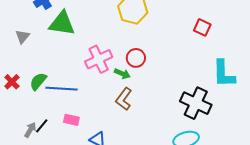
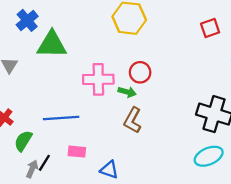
red square: (202, 27) -> (210, 28), turned -36
pink cross: (99, 59) -> (98, 79), turned 32
green semicircle: (38, 81) -> (23, 141), moved

